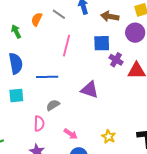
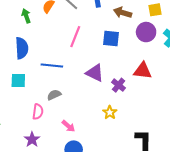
purple cross: (116, 60) -> (119, 85), moved
purple triangle: (90, 90) -> (95, 73), moved
yellow star: (109, 137) -> (110, 112), moved

